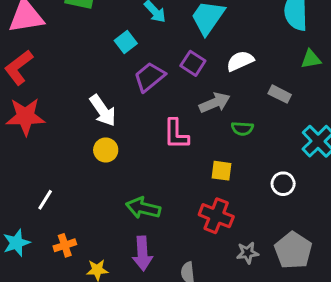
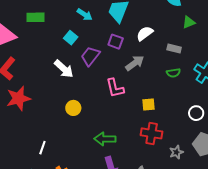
white arrow: (103, 111) -> (64, 69), moved
green semicircle: (242, 129) -> (173, 73), moved
white circle: (283, 184) -> (196, 113), moved

